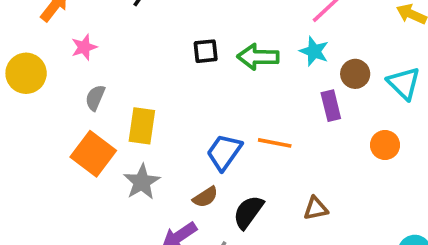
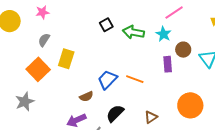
black square: (206, 51) -> (106, 25), turned -32
orange circle: (385, 145) -> (190, 105), moved, size x1.6
gray star: (142, 182) -> (25, 102), moved
brown semicircle: (205, 197) -> (86, 96), moved
brown triangle: (316, 208) -> (151, 117), turned -32

